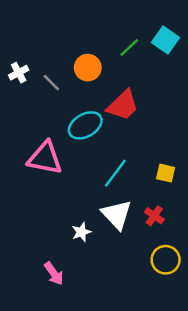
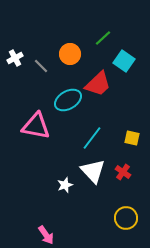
cyan square: (166, 40) -> (124, 61), moved
yellow circle: (166, 260) -> (126, 218), moved
pink arrow: (54, 274) -> (46, 235), moved

